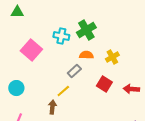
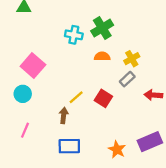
pink square: (31, 50) -> (33, 65), moved
gray rectangle: (74, 71) -> (127, 79), moved
red square: (104, 84) -> (103, 98), moved

